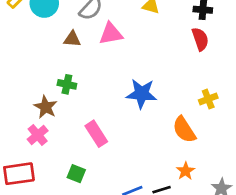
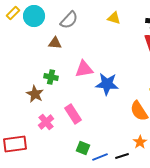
pink triangle: (111, 34) -> (84, 69), moved
pink cross: (38, 135) -> (46, 122), moved
green square: (76, 174) -> (83, 148), moved

